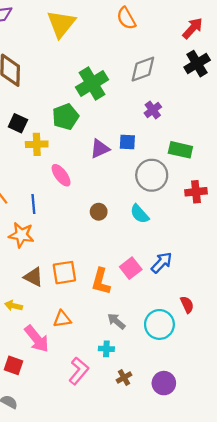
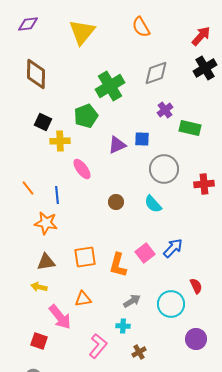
green rectangle: (180, 150) -> (190, 128), moved
brown triangle: (33, 277) -> (46, 262), moved, turned -36
gray arrow: (116, 321) -> (132, 301), turned 108
purple circle: (164, 383) -> (196, 339), moved

